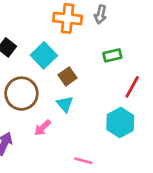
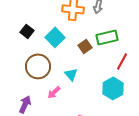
green rectangle: (112, 55) -> (107, 37), size x1.5
brown square: (68, 76) -> (85, 46), moved

